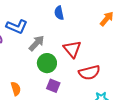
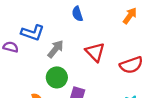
green circle: (47, 63) -> (57, 77), moved
red semicircle: (89, 73) -> (131, 65), moved

